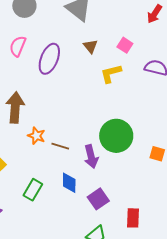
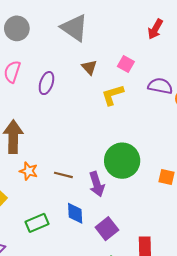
purple ellipse: (49, 59) -> (46, 83), size x0.7
orange star: (36, 136) -> (29, 171), moved
green rectangle: (33, 190) -> (37, 223), turned 40

